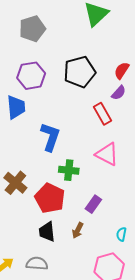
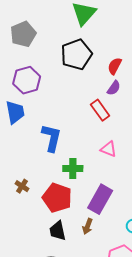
black pentagon: (80, 72) -> (76, 54), moved
pink triangle: (107, 154) -> (109, 149), size x0.7
brown cross: (15, 183) -> (22, 186), size x0.6
purple rectangle: (93, 204) -> (100, 199), size x1.6

